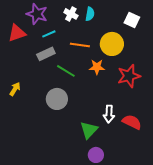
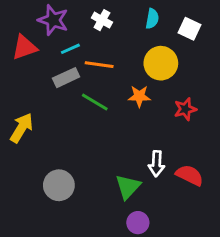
cyan semicircle: (90, 14) -> (152, 19), moved
orange line: (80, 45) -> (99, 65), moved
red star: (129, 76) -> (185, 109), size x0.7
yellow arrow: (15, 89) -> (22, 128), size x1.5
gray circle: (57, 99) -> (59, 185), moved

